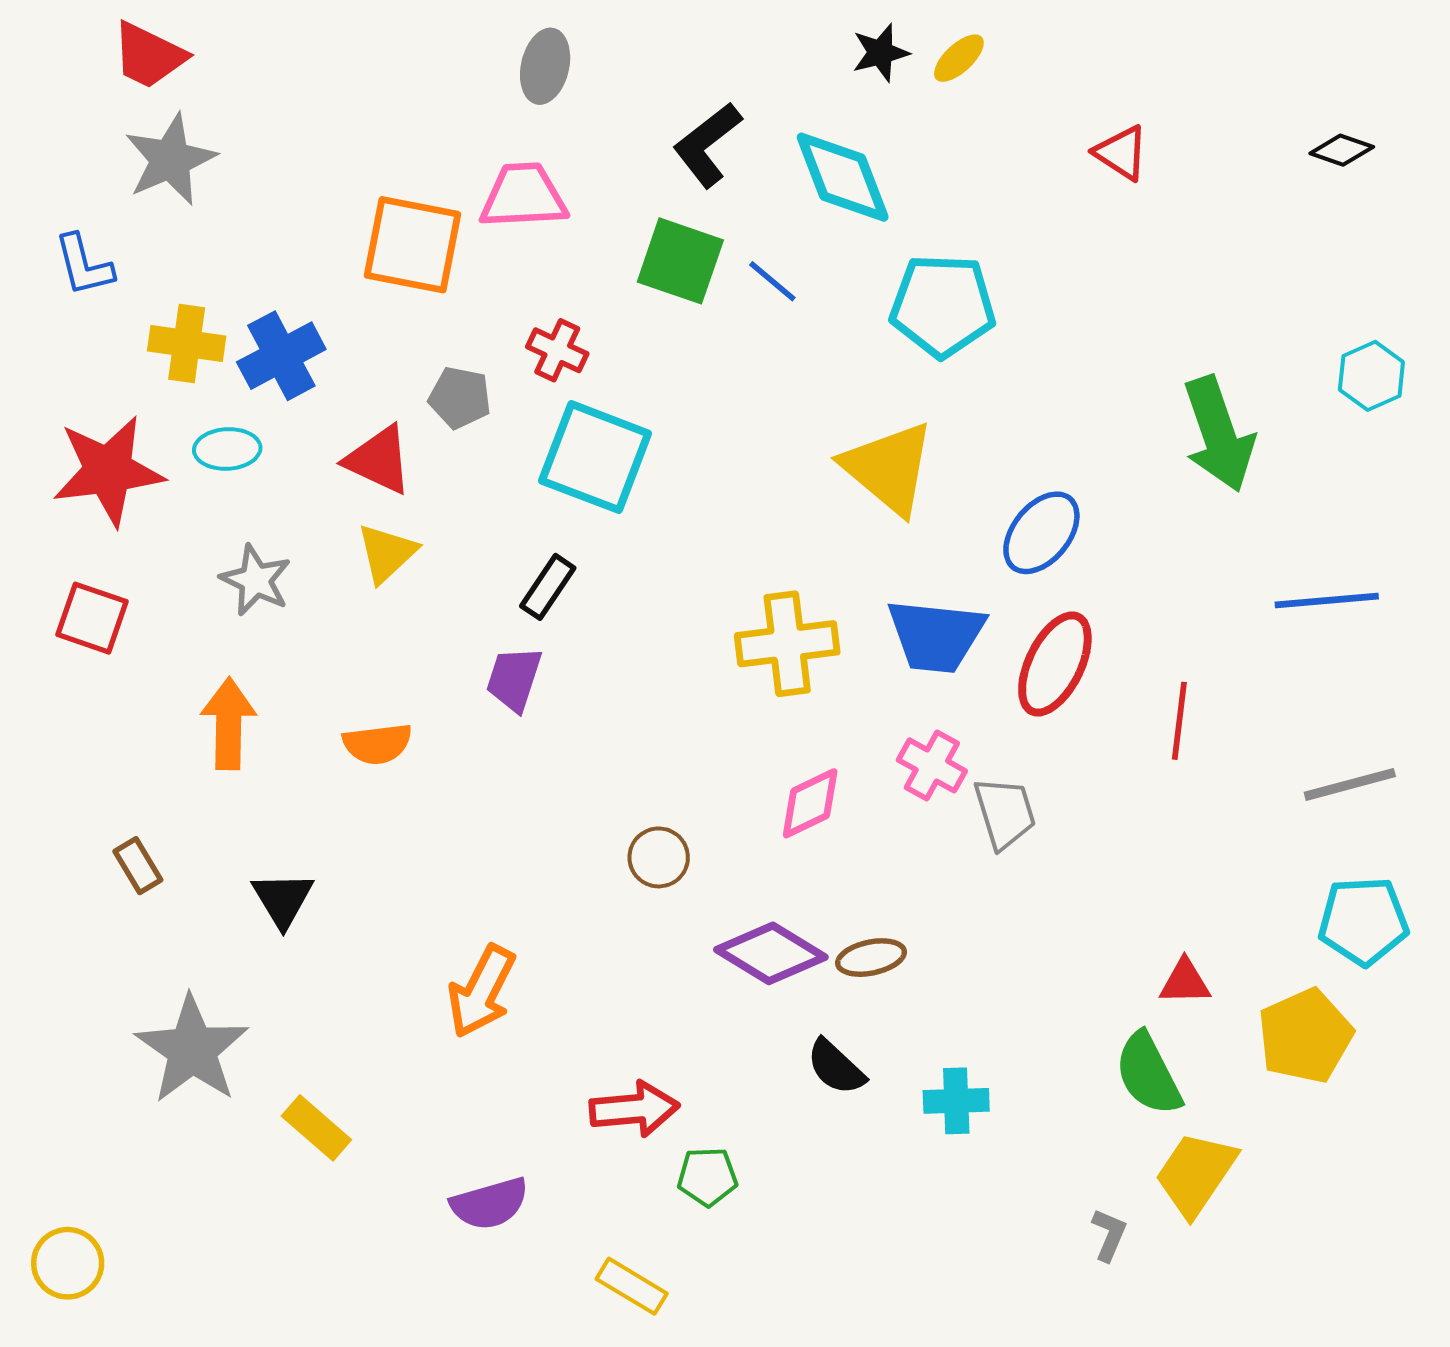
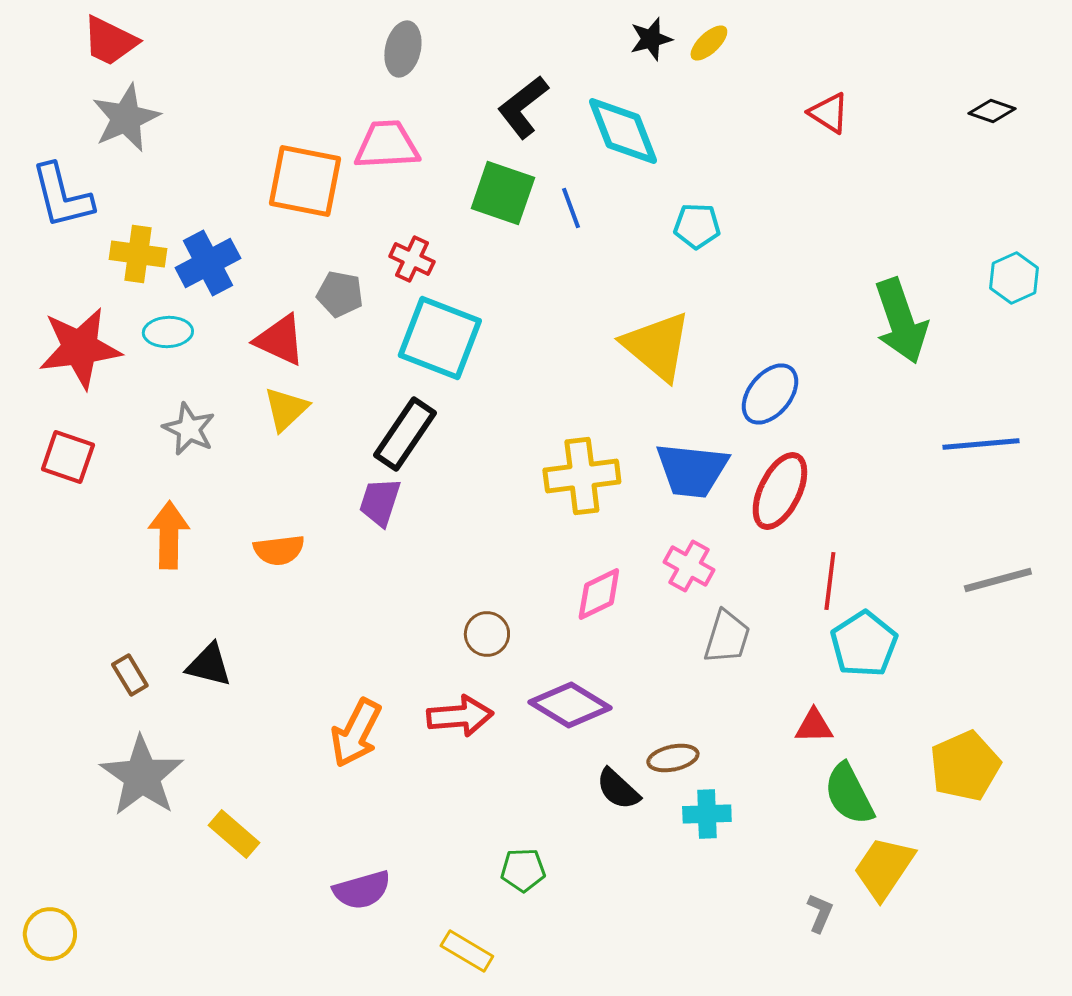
blue L-shape: (84, 265) -> (62, 196), size x1.4
blue line: (772, 281) -> (571, 208), turned 30
cyan pentagon: (943, 306) -> (697, 226), size x0.6
black rectangle: (548, 587) -> (405, 434), size x1.5
red line: (1179, 721) -> (830, 581), moved
gray trapezoid: (1005, 813) -> (727, 637), moved, turned 34
brown rectangle: (138, 866) -> (130, 675), moved
black triangle: (283, 899) -> (209, 665), turned -45
cyan pentagon: (1363, 921) -> (864, 644), moved, turned -30
brown ellipse: (871, 958) -> (673, 758), moved
red triangle: (1185, 982) -> (814, 726), moved
red arrow: (634, 1109) -> (460, 716), moved

